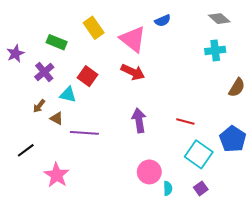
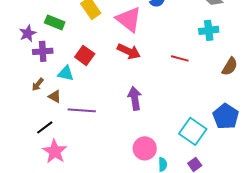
purple star: (15, 54) -> (28, 33), moved
purple cross: (44, 72) -> (43, 51), turned 36
red line: (185, 121) -> (180, 58), moved
black line: (26, 150) -> (45, 127), moved

